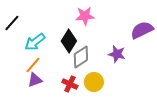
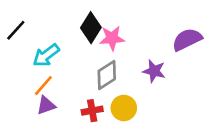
pink star: (85, 16) -> (112, 38), moved
black diamond: (69, 41) -> (91, 28), moved
red cross: (70, 84) -> (92, 111), turned -35

